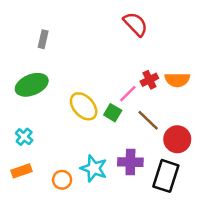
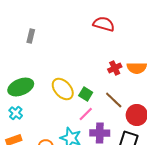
red semicircle: (135, 24) -> (104, 24), turned -30
green ellipse: (32, 85) -> (21, 87), moved
pink line: (128, 94) -> (86, 114), moved

